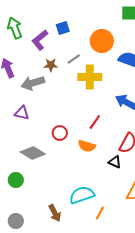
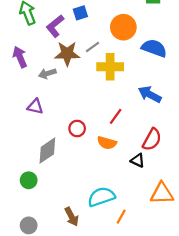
brown star: (51, 65) -> (67, 54), size x1.6
gray arrow: (33, 83) -> (47, 73), size x0.7
gray diamond: (33, 153) -> (47, 151), turned -65

